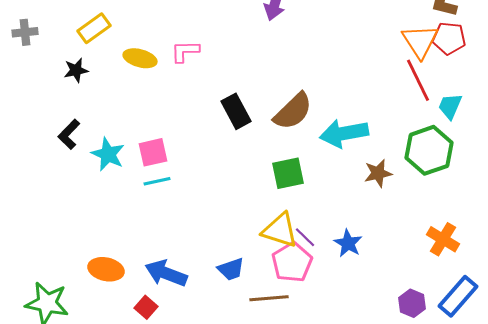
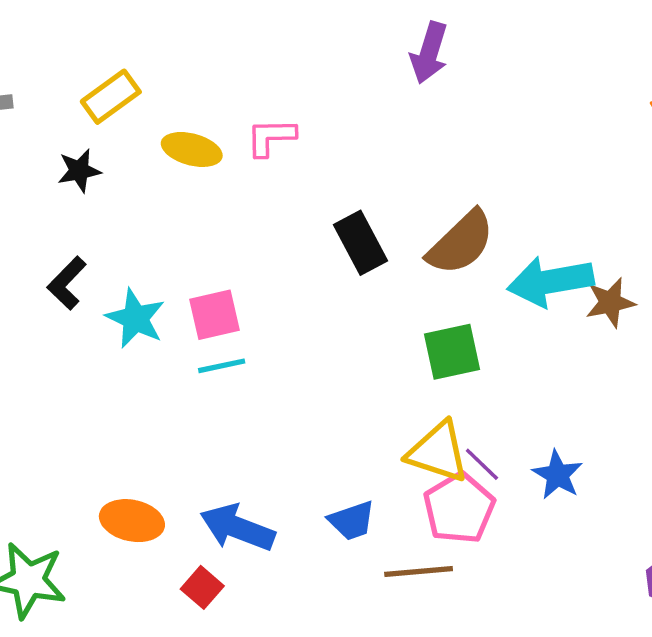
brown star: (378, 173) -> (610, 302), moved

